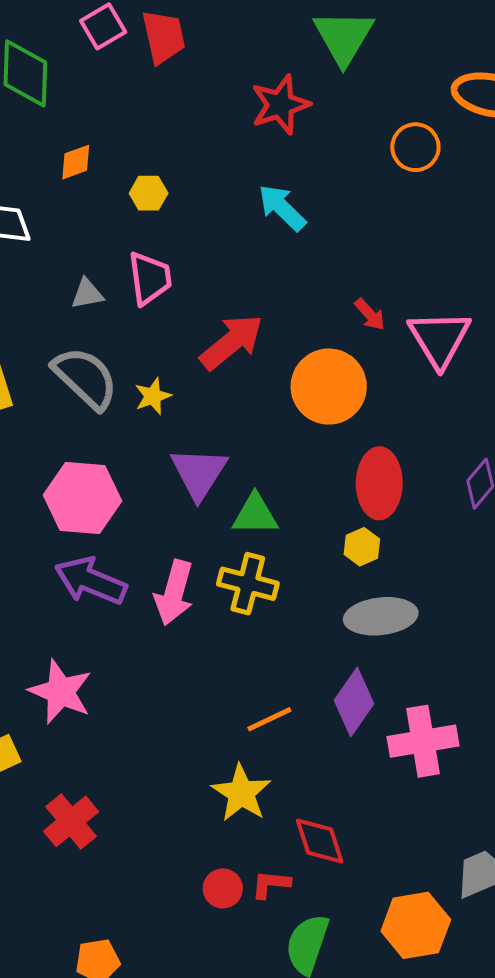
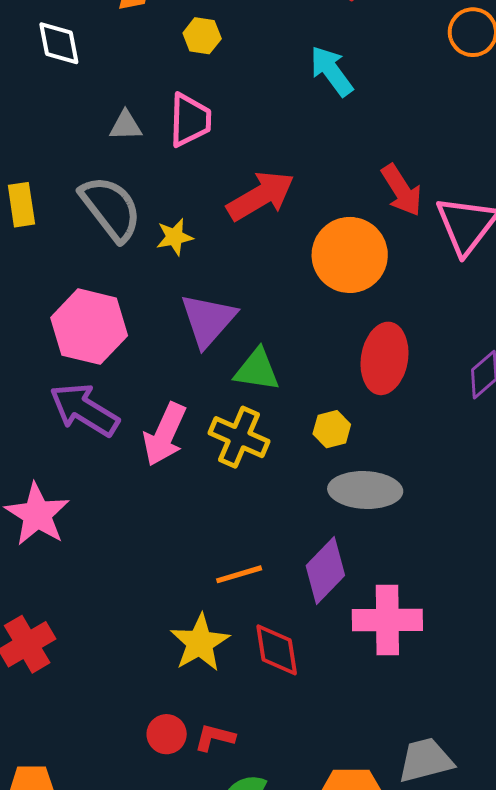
red arrow: (370, 314) -> (402, 190), size x1.5
yellow hexagon: (362, 547) -> (332, 429), moved
red diamond: (320, 841) -> (277, 650), moved

